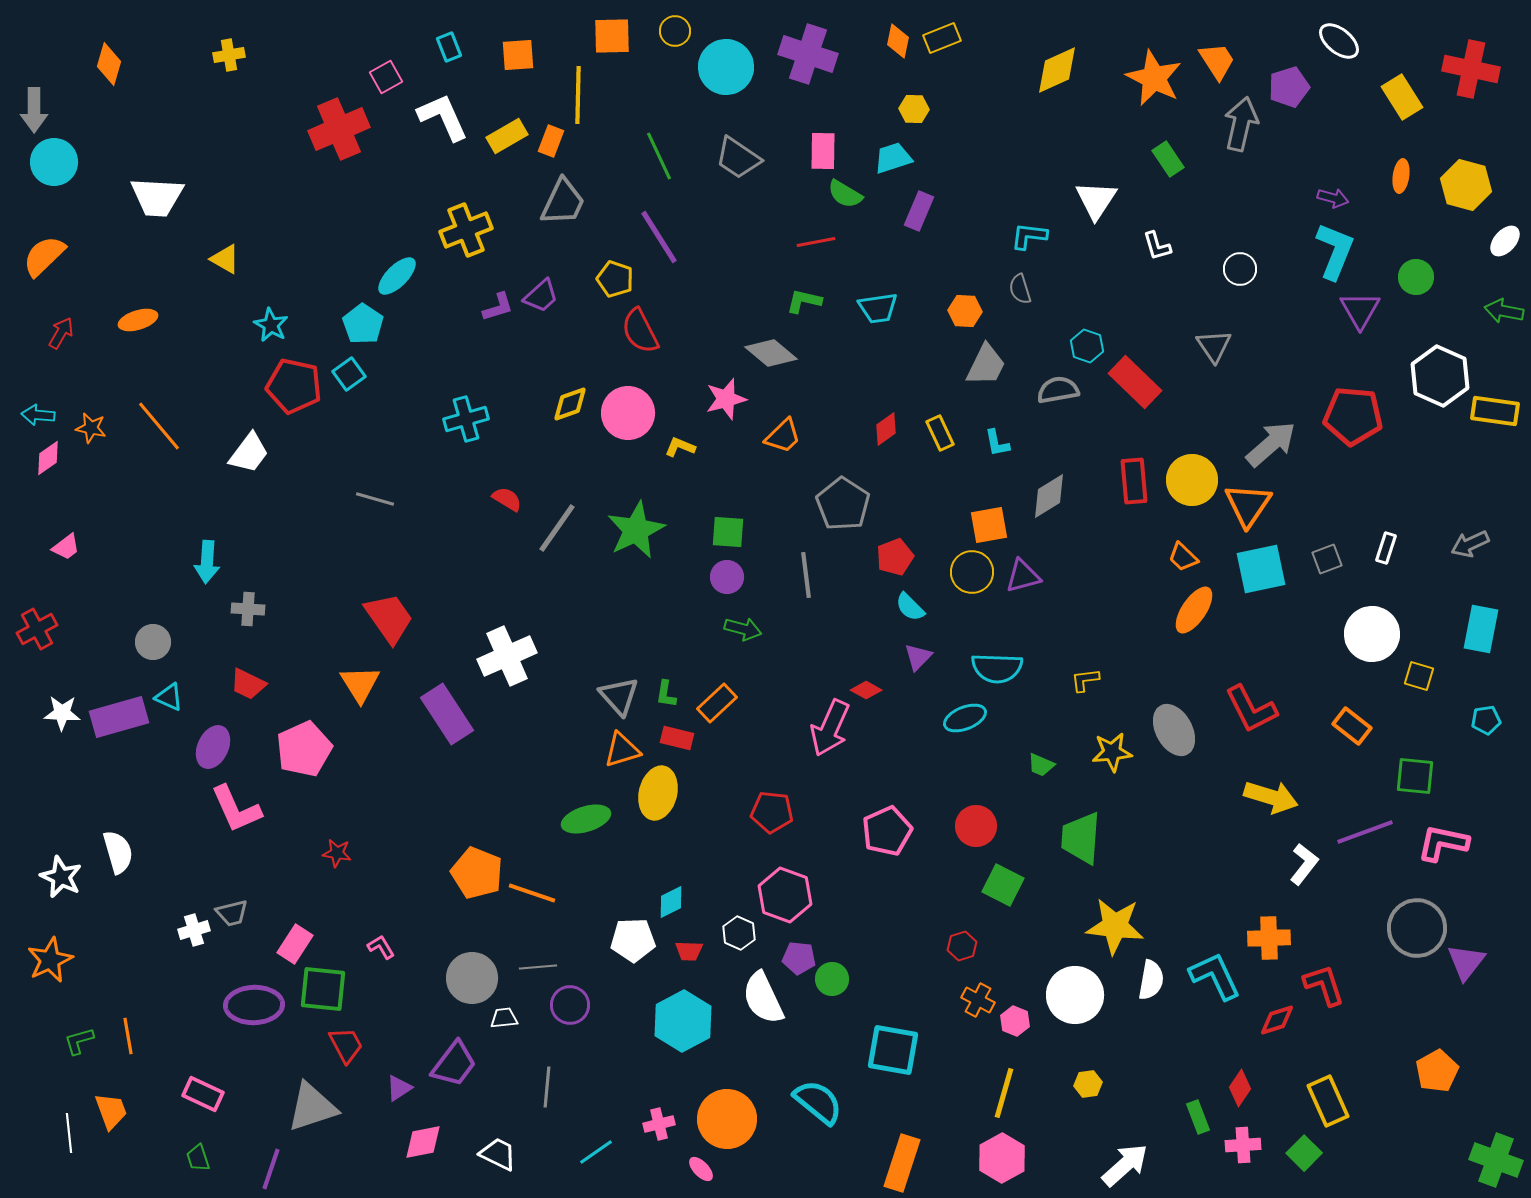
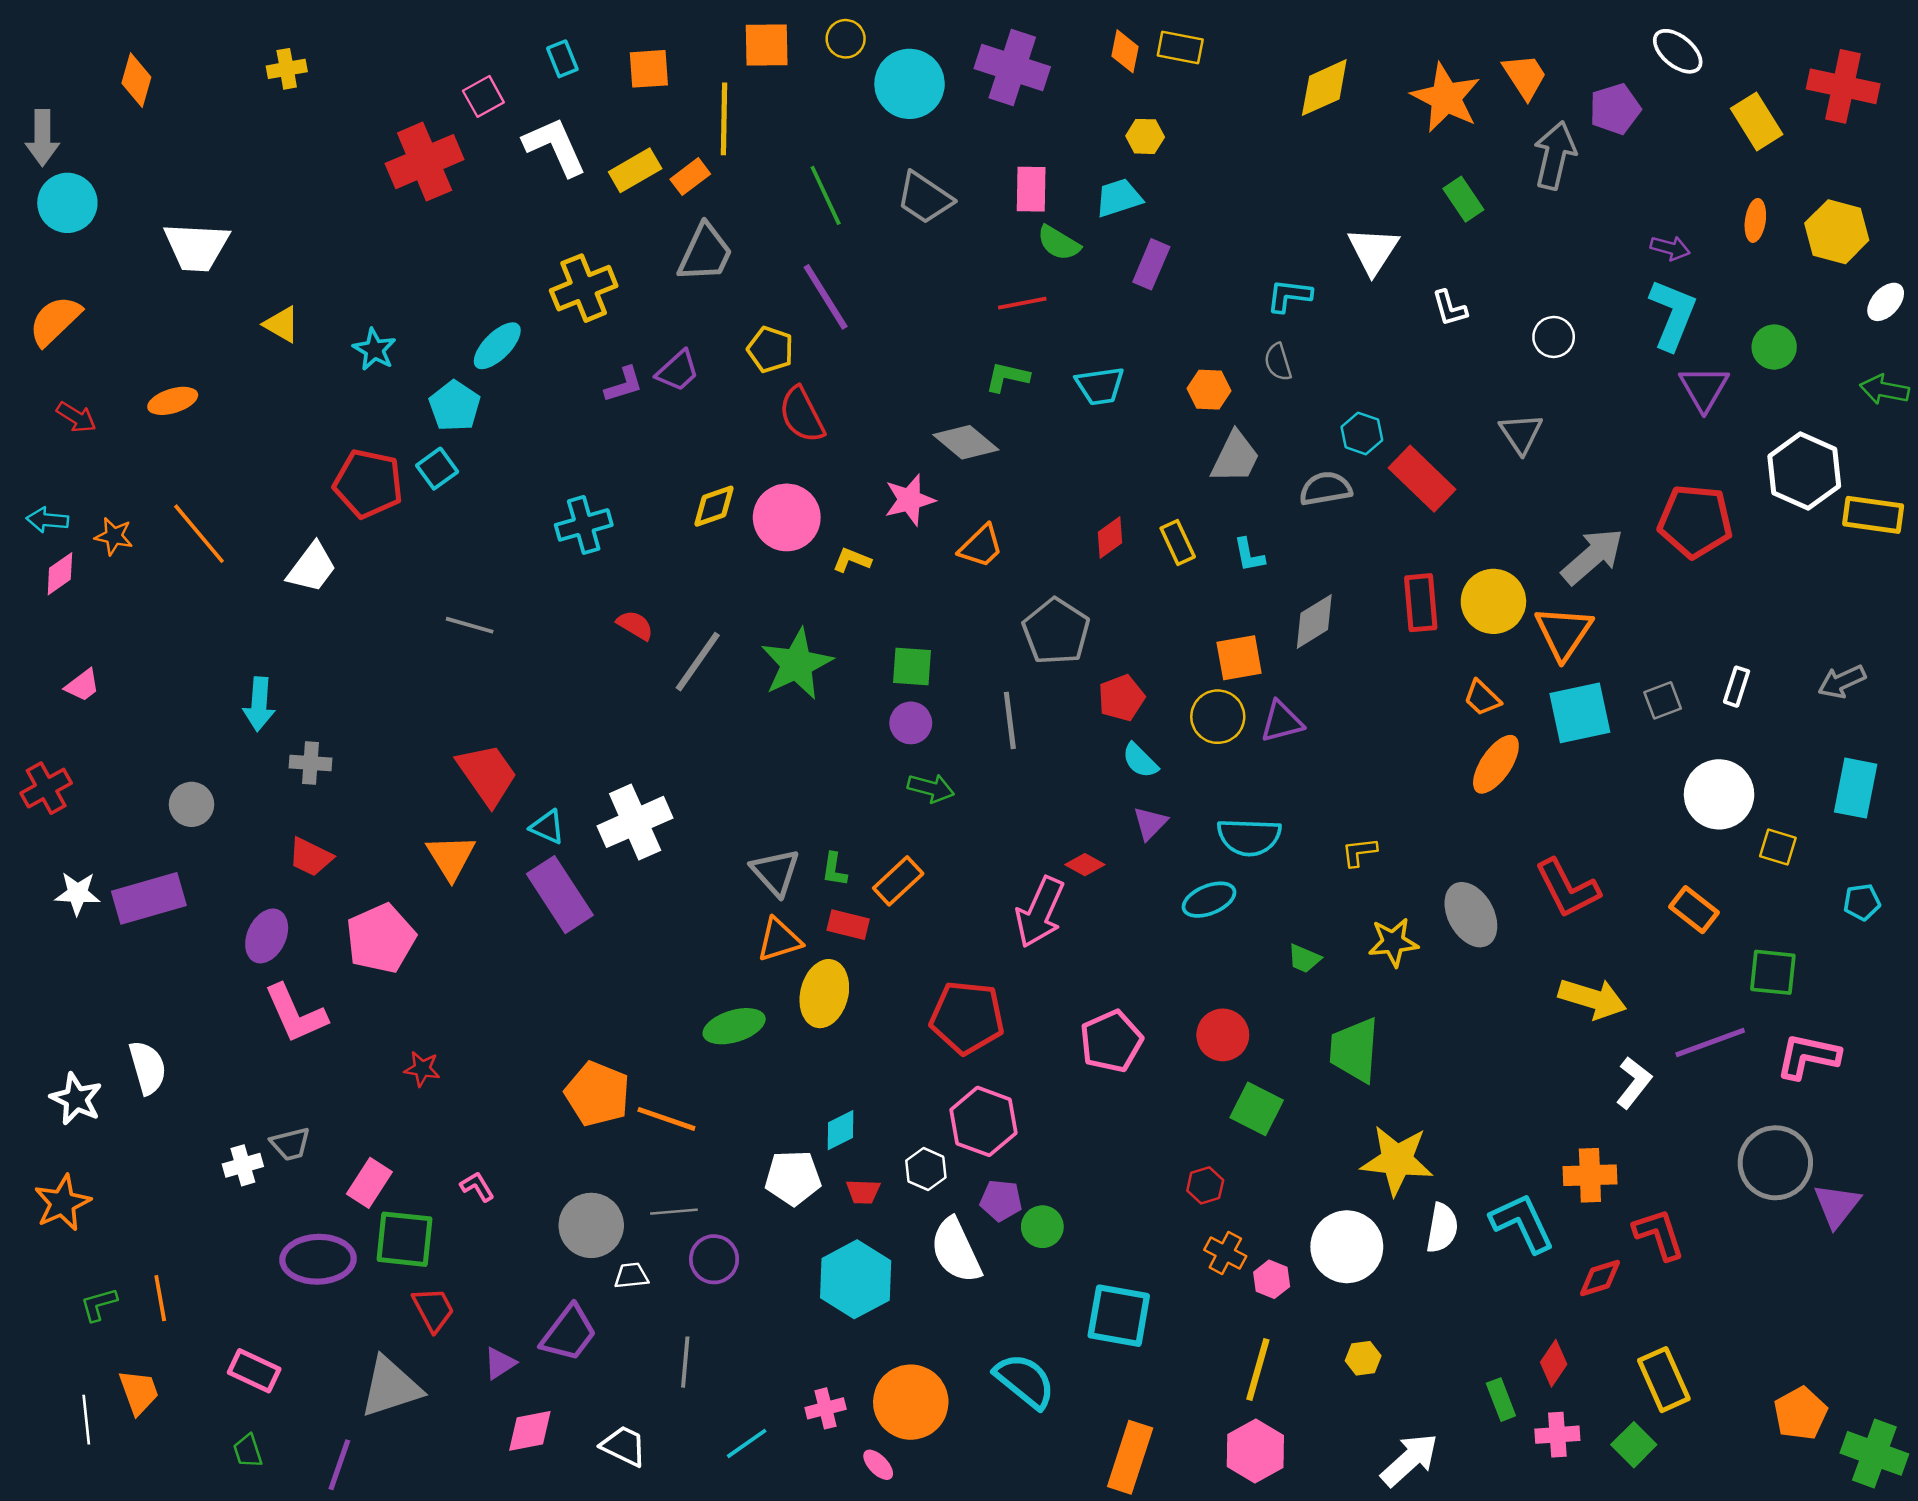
yellow rectangle: (942, 38) -> (1180, 48), turned 33
orange rectangle: (551, 141) -> (690, 177), turned 32
cyan star: (271, 325) -> (374, 350), moved
red arrow: (61, 333) -> (76, 417), turned 92
cyan triangle: (169, 697) -> (547, 827), moved
red pentagon: (772, 812) -> (967, 1017), size x1.4
orange pentagon: (1437, 1071) -> (1800, 1413), moved

